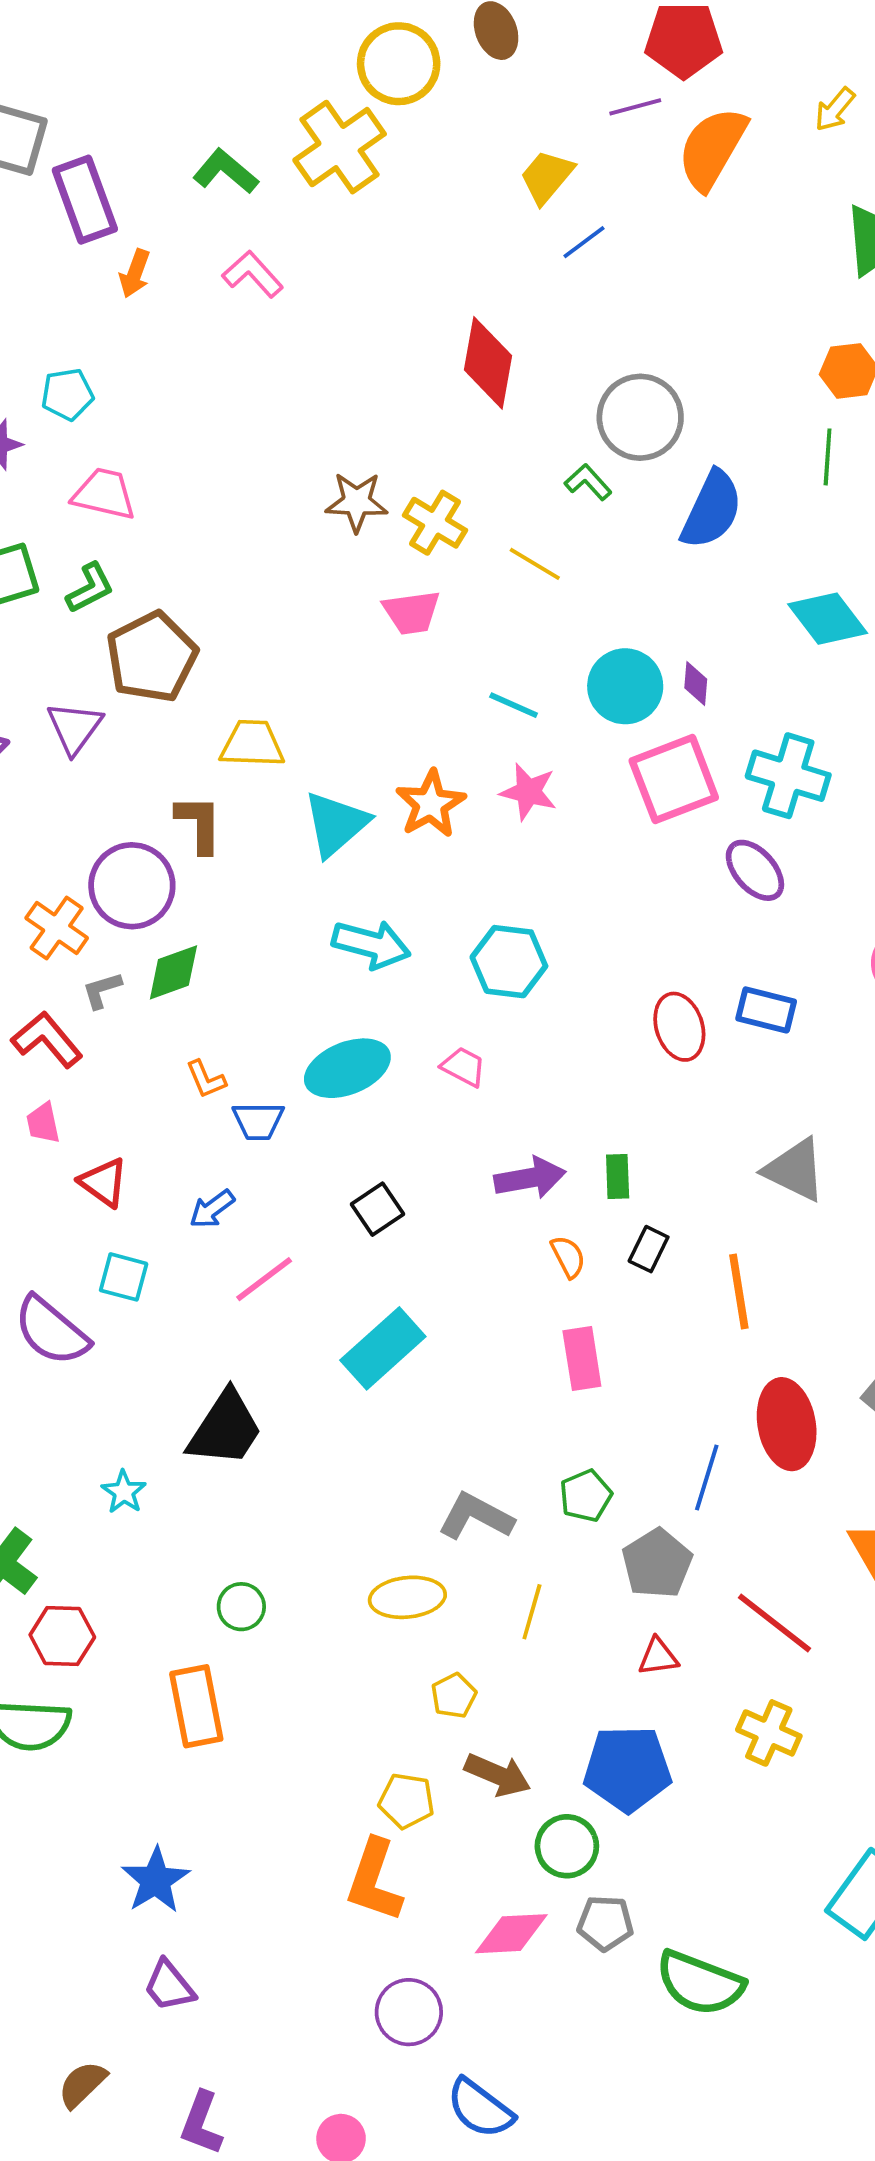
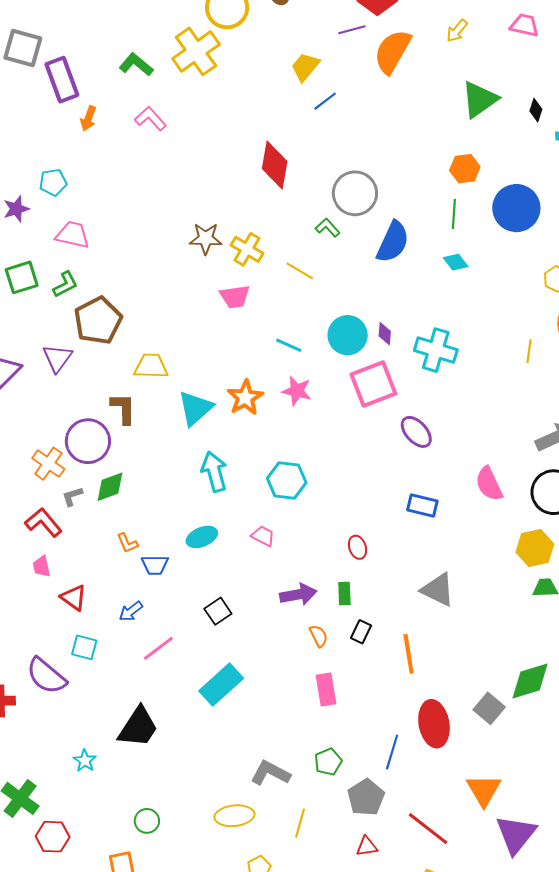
cyan diamond: (828, 619) -> (456, 262), moved, size x0.6
cyan cross: (788, 776) -> (436, 350), moved
cyan arrow: (371, 944) -> (214, 472), turned -120
red ellipse: (679, 1027) -> (358, 547), moved, size x0.7
cyan ellipse: (347, 1068) -> (202, 537), size x0.7

